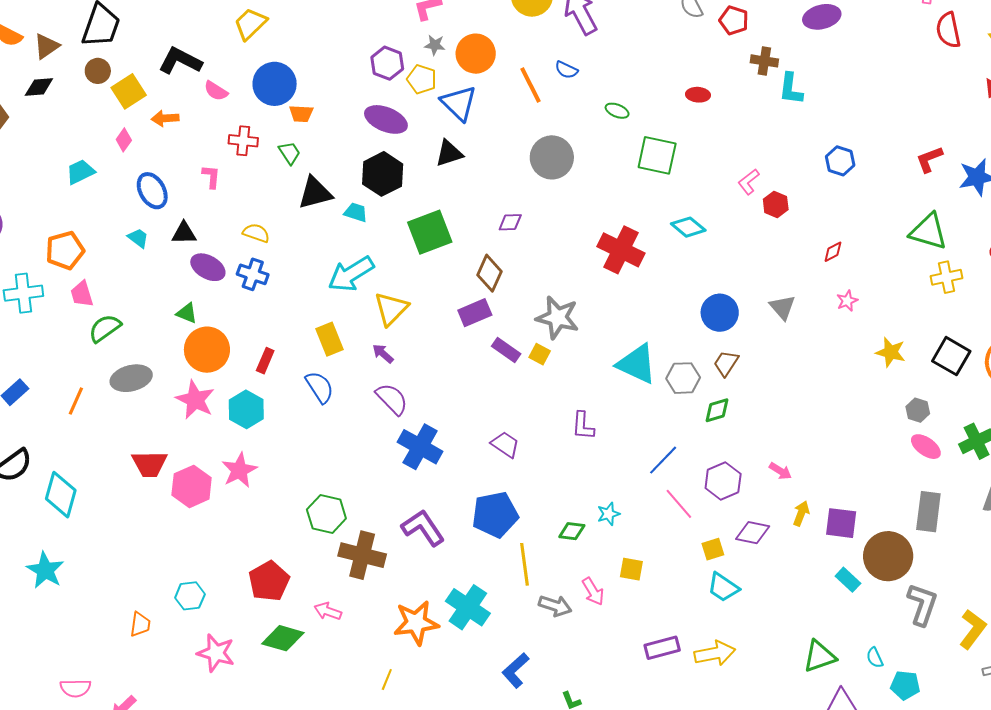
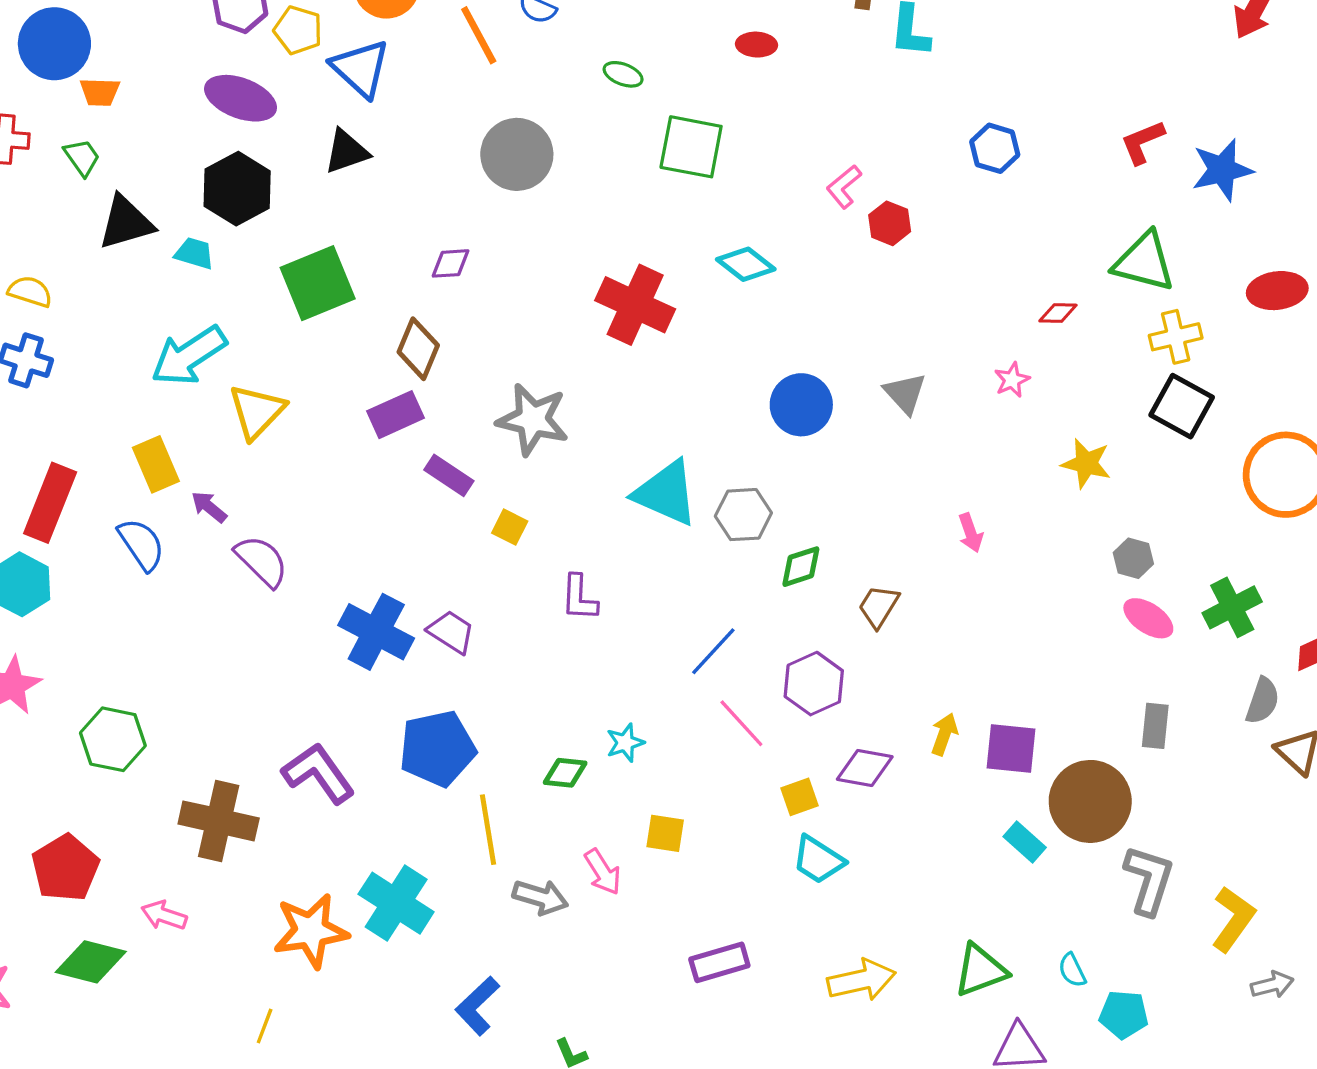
red diamond: (833, 252) -> (1058, 313), moved, turned 30
purple arrow: (383, 354) -> (209, 507), moved
yellow square: (540, 354) -> (510, 527), moved
black square: (951, 356) -> (1182, 406), moved
red rectangle: (265, 361) -> (50, 503), size x1.8
brown trapezoid: (726, 363) -> (879, 606), moved
blue cross: (420, 447) -> (376, 632), moved
pink arrow: (780, 471) -> (971, 533), moved, turned 40
gray rectangle: (928, 512) -> (1155, 726), size x0.7
green hexagon: (326, 514) -> (113, 739), moved
yellow arrow: (715, 653) -> (861, 980), moved

